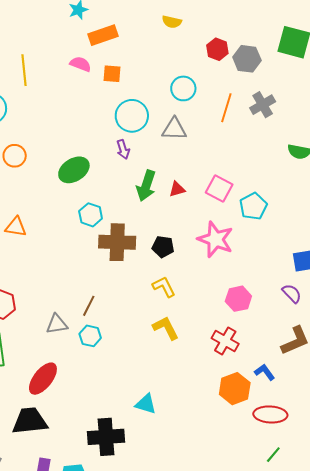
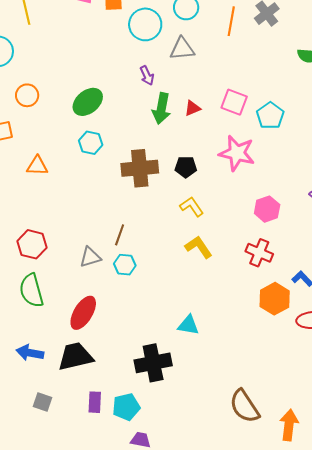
cyan circle: (132, 116) -> (145, 24), moved
purple arrow: (123, 149) -> (147, 75), moved
cyan hexagon: (91, 215) -> (91, 143), moved

